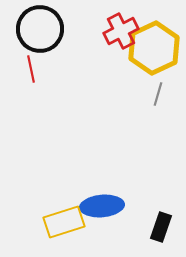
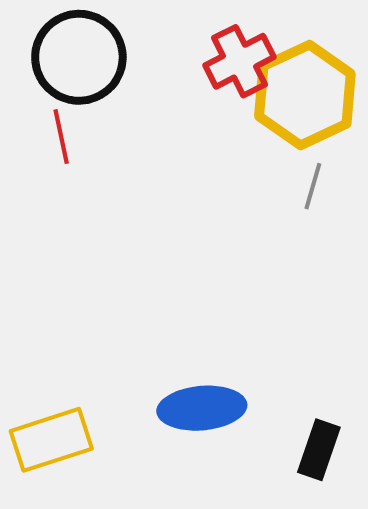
yellow rectangle: (64, 222) -> (51, 440), moved

